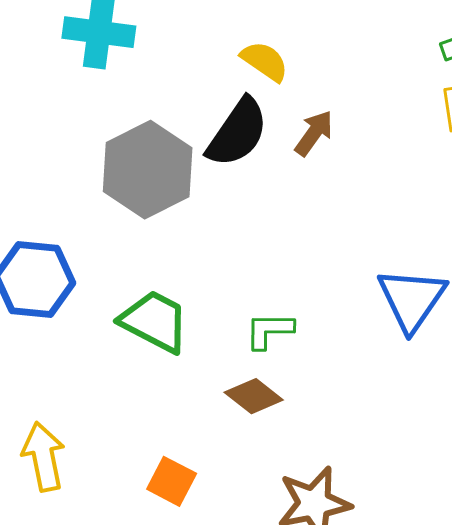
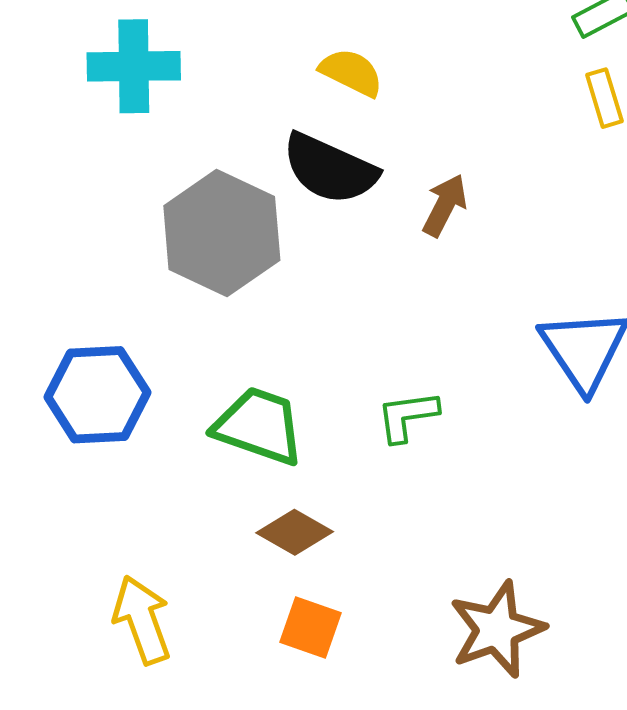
black semicircle: (237, 133) -> (330, 169), turned 88
brown arrow: (314, 133) -> (445, 205), moved
brown diamond: (254, 396) -> (295, 532), moved

